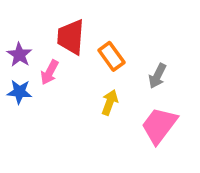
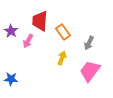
blue star: (19, 92) -> (11, 79), moved

